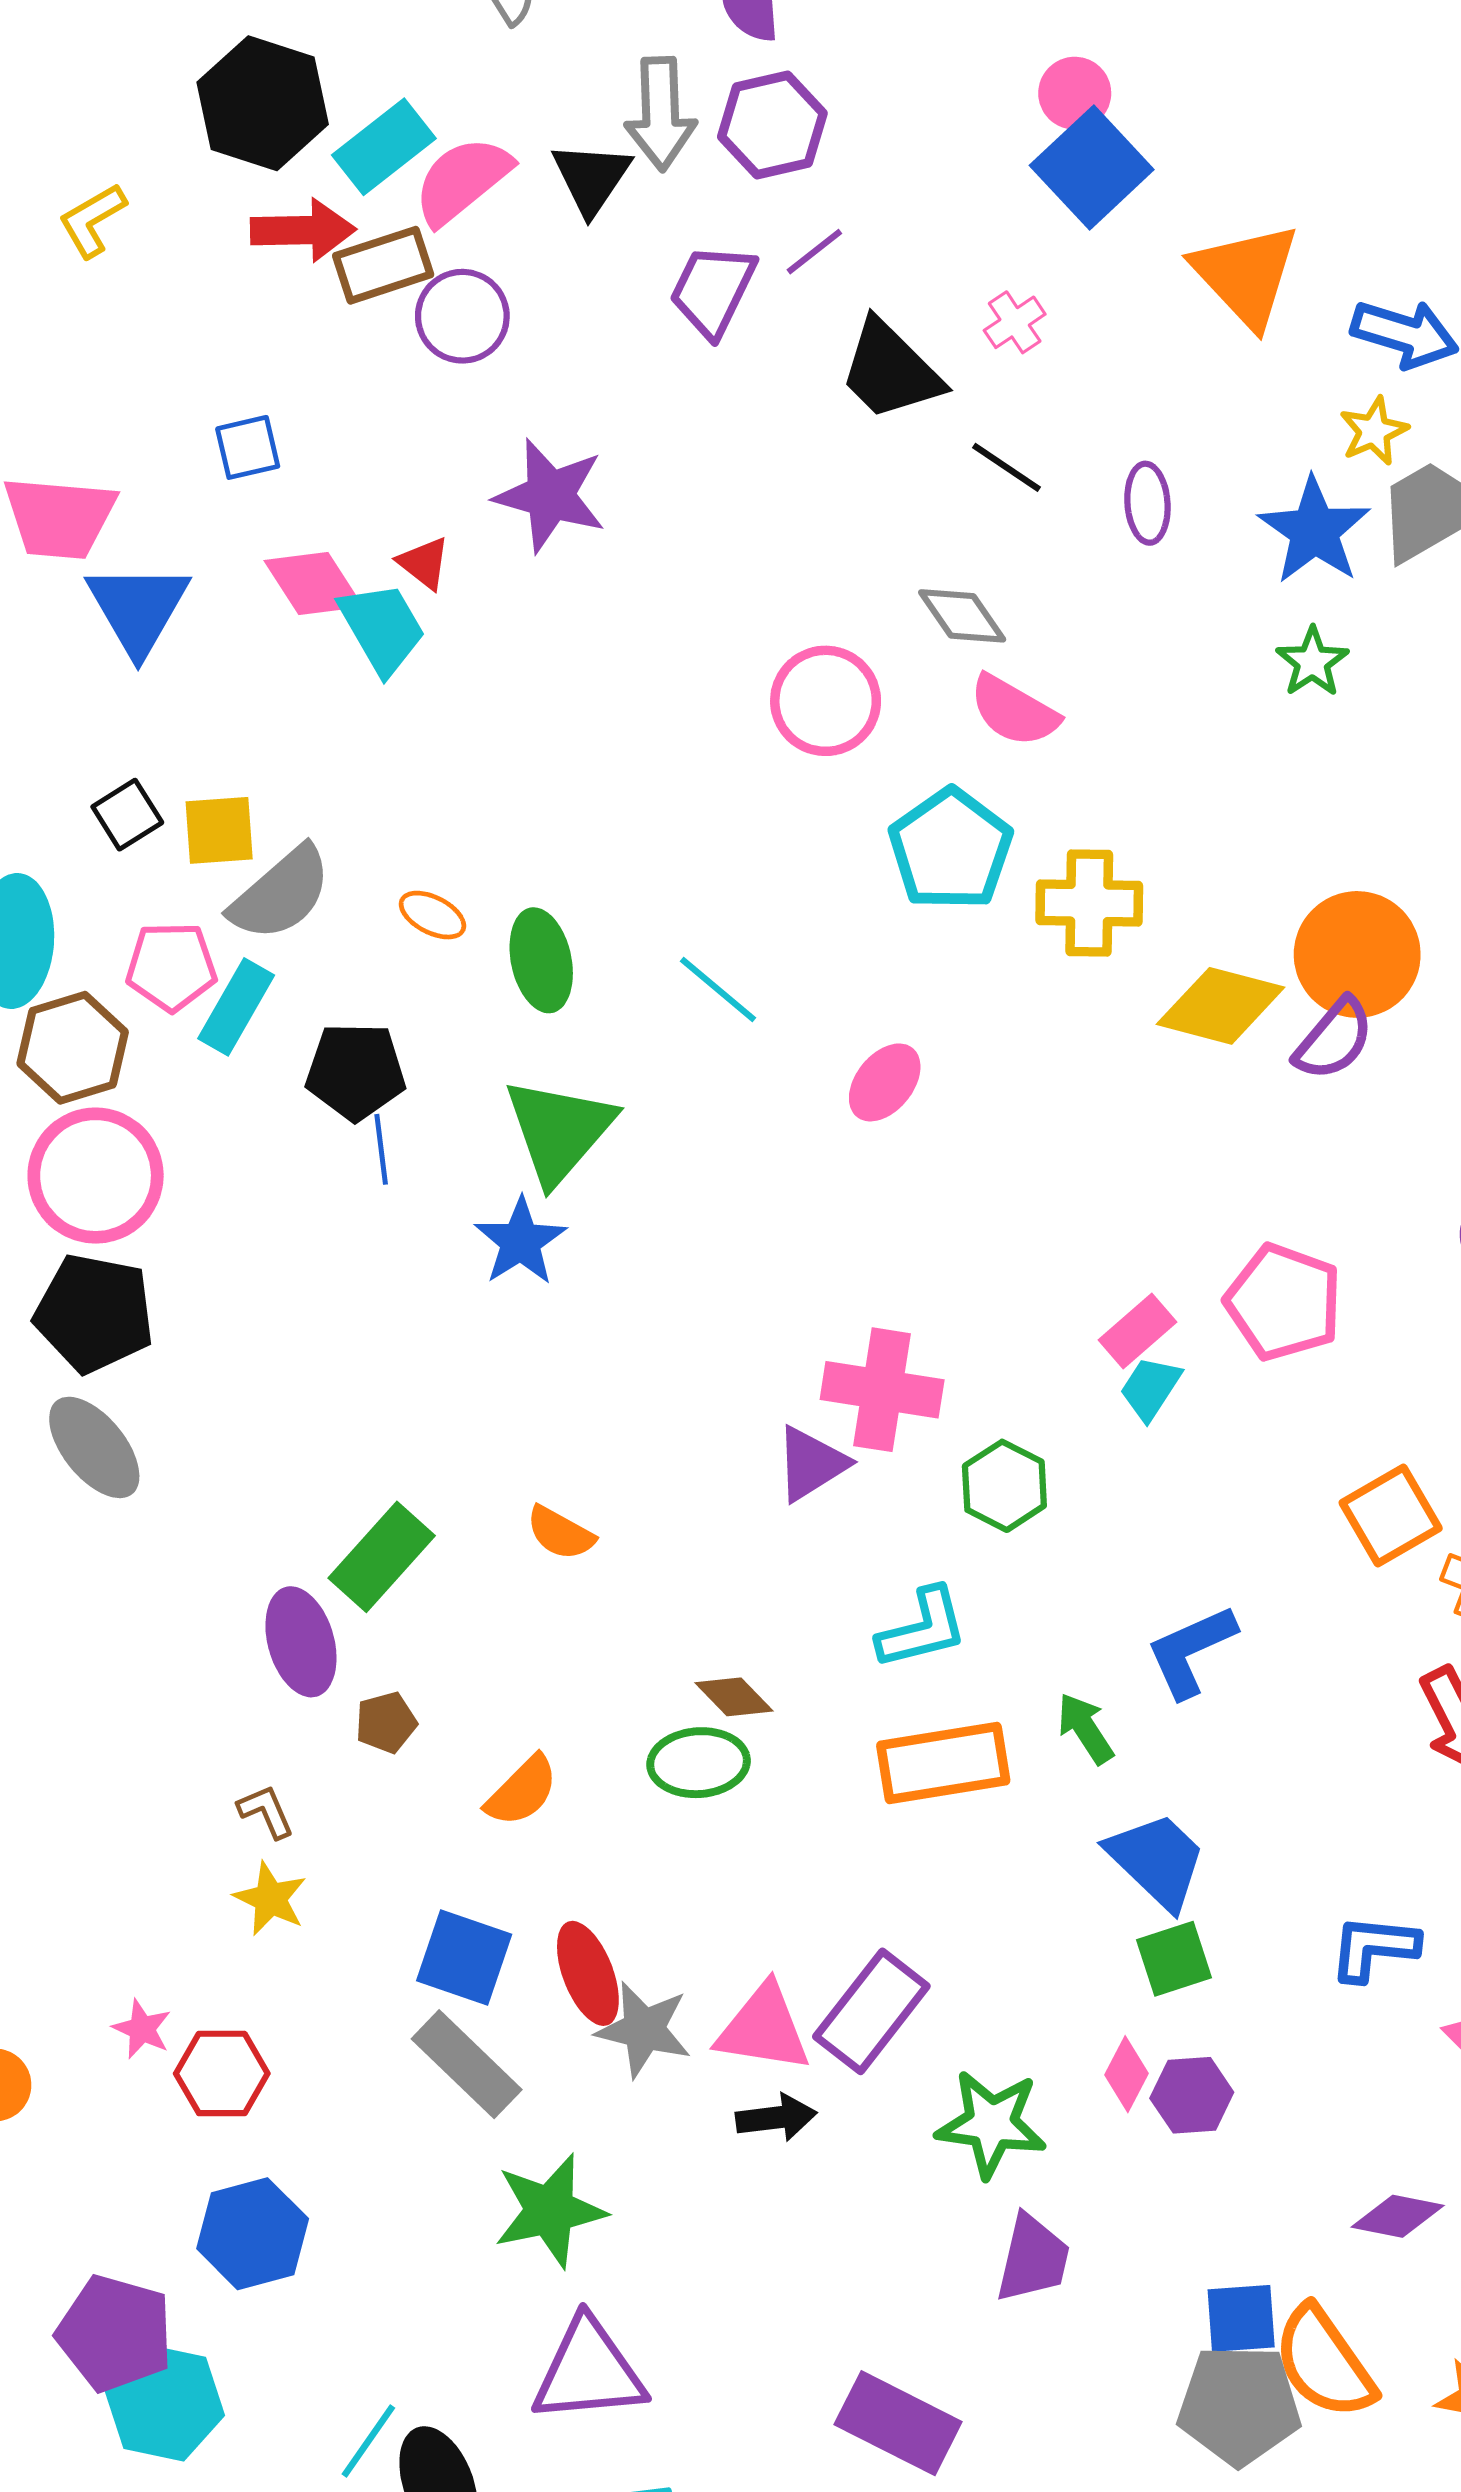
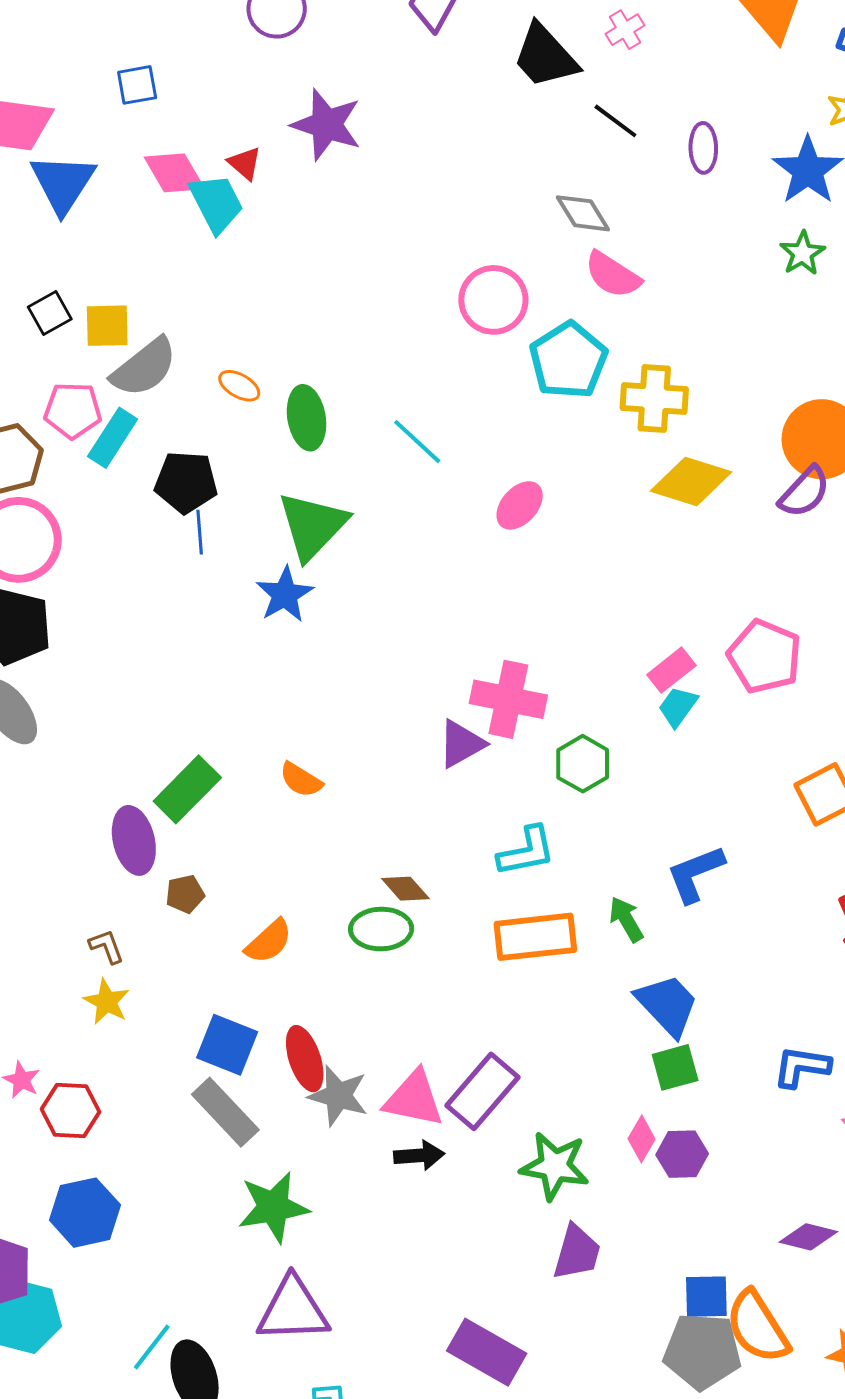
pink circle: (826, 701) -> (493, 300), moved
yellow diamond: (1221, 1006) -> (691, 481), moved

